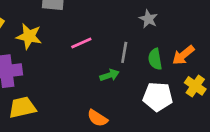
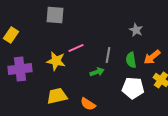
gray star: (148, 19) -> (136, 30), moved
yellow star: (29, 36) -> (56, 61), moved
yellow trapezoid: (22, 107) -> (57, 96), moved

